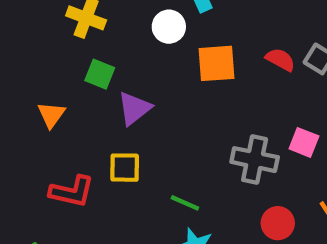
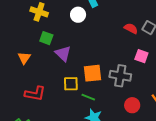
orange square: (216, 63) -> (93, 73), moved
purple triangle: (134, 108) -> (63, 54), turned -36
pink square: (304, 142) -> (141, 56), moved
yellow square: (125, 168) -> (71, 84), moved

